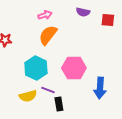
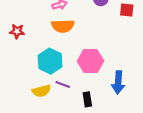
orange semicircle: (48, 35) -> (63, 26), turned -130
black rectangle: (59, 104) -> (87, 99), moved

